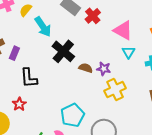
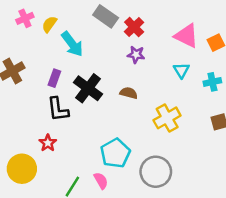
pink triangle: (123, 30) -> (186, 36), moved
black cross: (63, 51) -> (88, 88), moved
purple rectangle: (14, 53) -> (54, 78), moved
purple star: (104, 69) -> (136, 55), moved

